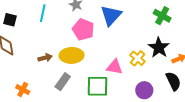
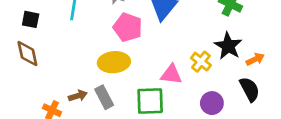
brown arrow: (45, 58) -> (78, 96), moved
gray rectangle: (63, 82) -> (104, 97), turned -60

